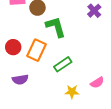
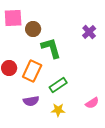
purple semicircle: (20, 80) -> (31, 101), moved
yellow star: (72, 92) -> (58, 110), moved

